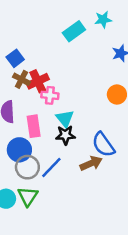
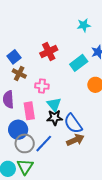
cyan rectangle: (74, 31) -> (79, 63), moved
red cross: (38, 81) -> (49, 52), moved
blue semicircle: (103, 145) -> (73, 124), moved

